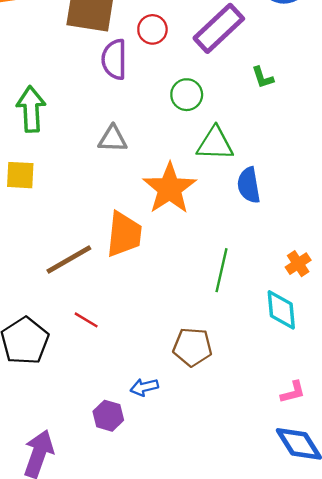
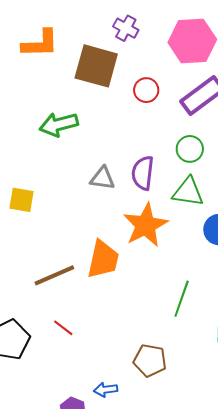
purple semicircle: (114, 59) -> (143, 173), moved
green circle: (187, 95) -> (190, 149), moved
green arrow: (31, 109) -> (59, 124), moved, turned -108

